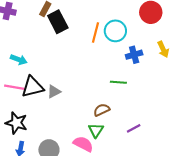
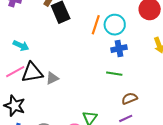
blue cross: (134, 55) -> (119, 49), moved
pink line: (15, 87) -> (15, 72), turned -42
brown semicircle: (102, 110) -> (129, 98), moved

